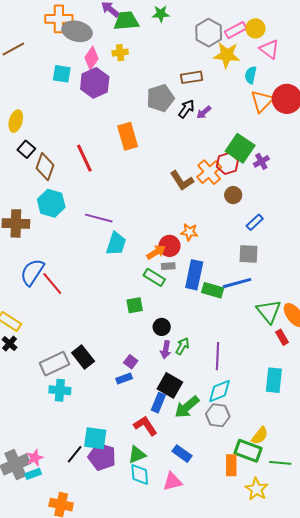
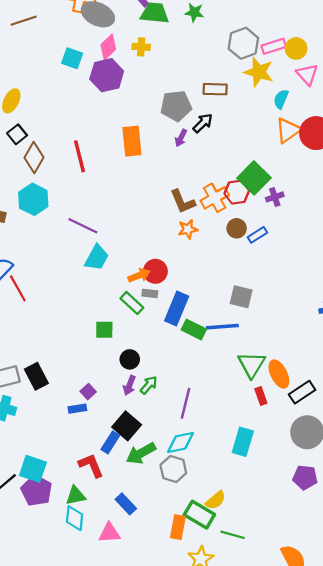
purple arrow: (204, 112) -> (181, 138), moved, turned -35
blue rectangle: (255, 222) -> (257, 235), moved
orange star: (189, 232) -> (188, 229), moved, turned -30

